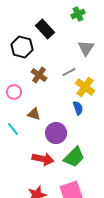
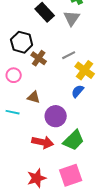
black hexagon: (22, 47) -> (22, 42), moved
gray triangle: (86, 48) -> (72, 18), moved
blue semicircle: (78, 108) -> (78, 91), turned -120
cyan line: (13, 129) -> (13, 112), turned -40

